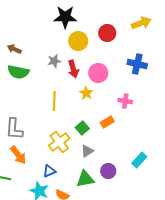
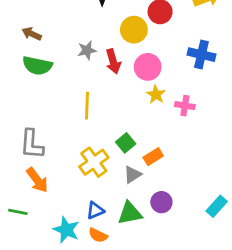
yellow circle: (78, 41) -> (134, 30), moved
yellow star: (86, 93) -> (156, 95), moved
orange rectangle: (107, 122) -> (153, 157), moved
cyan rectangle: (139, 160) -> (217, 206), moved
blue triangle: (49, 171) -> (95, 210), moved

